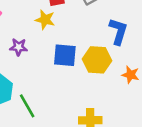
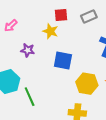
yellow hexagon: (97, 60) -> (87, 84), moved

